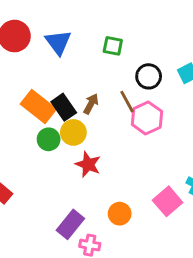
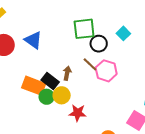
green square: (113, 46) -> (84, 29), moved, size x1.6
green circle: (49, 139) -> (47, 97), moved

